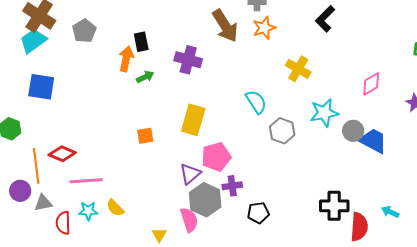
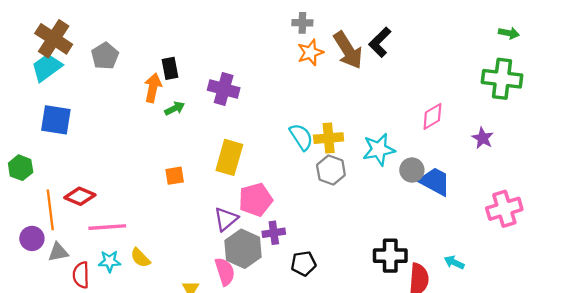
brown arrow: (225, 26) -> (348, 50), moved
yellow cross: (298, 69) -> (329, 138), moved, turned -35

